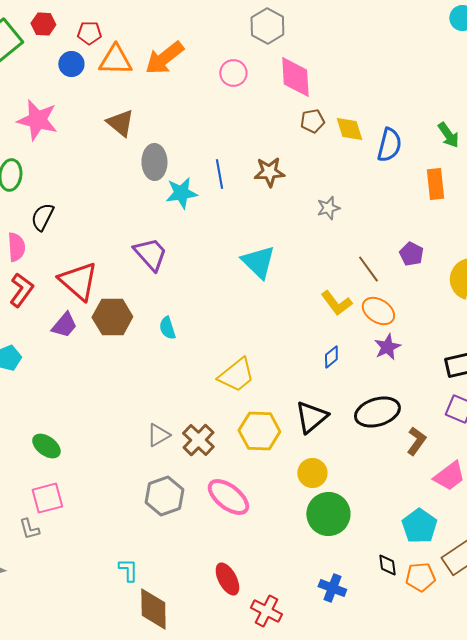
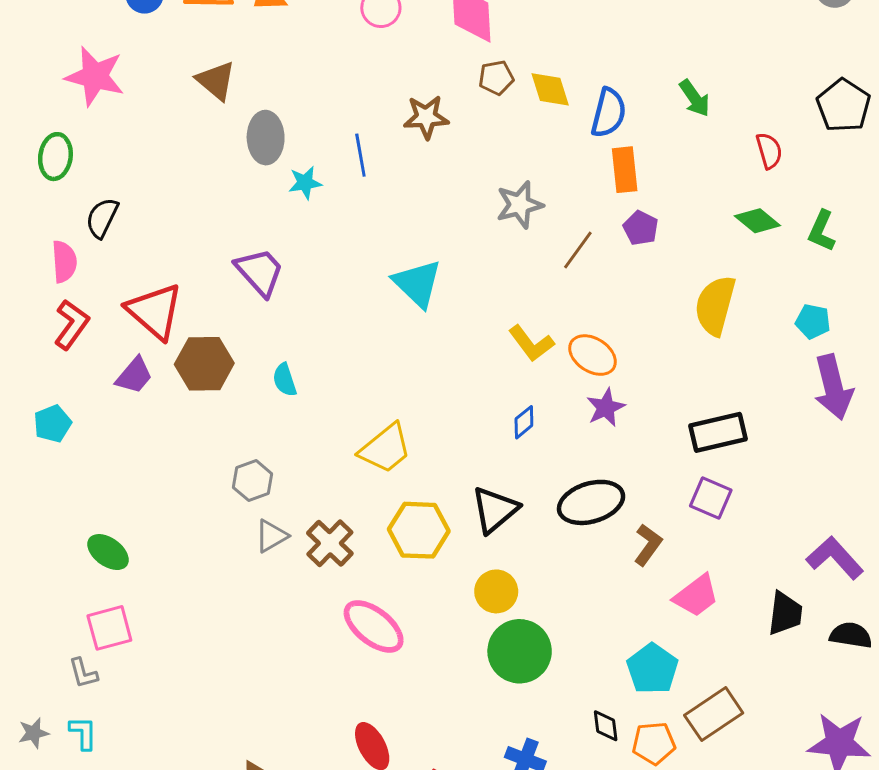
brown star: (269, 172) -> (426, 117), moved
orange rectangle: (435, 184) -> (625, 170), moved
cyan star: (181, 193) -> (305, 183), size x0.7
gray star: (328, 208) -> (520, 205), size x1.4
purple pentagon: (411, 254) -> (641, 228), moved
brown line: (368, 269) -> (578, 250), moved, turned 72
gray hexagon: (164, 496) -> (252, 481), moved, size x0.7
cyan L-shape: (128, 570) -> (83, 733), moved

